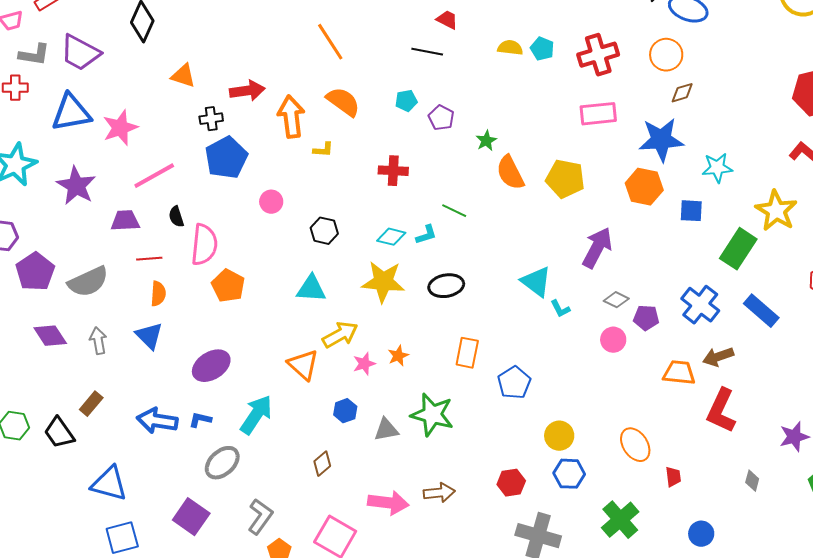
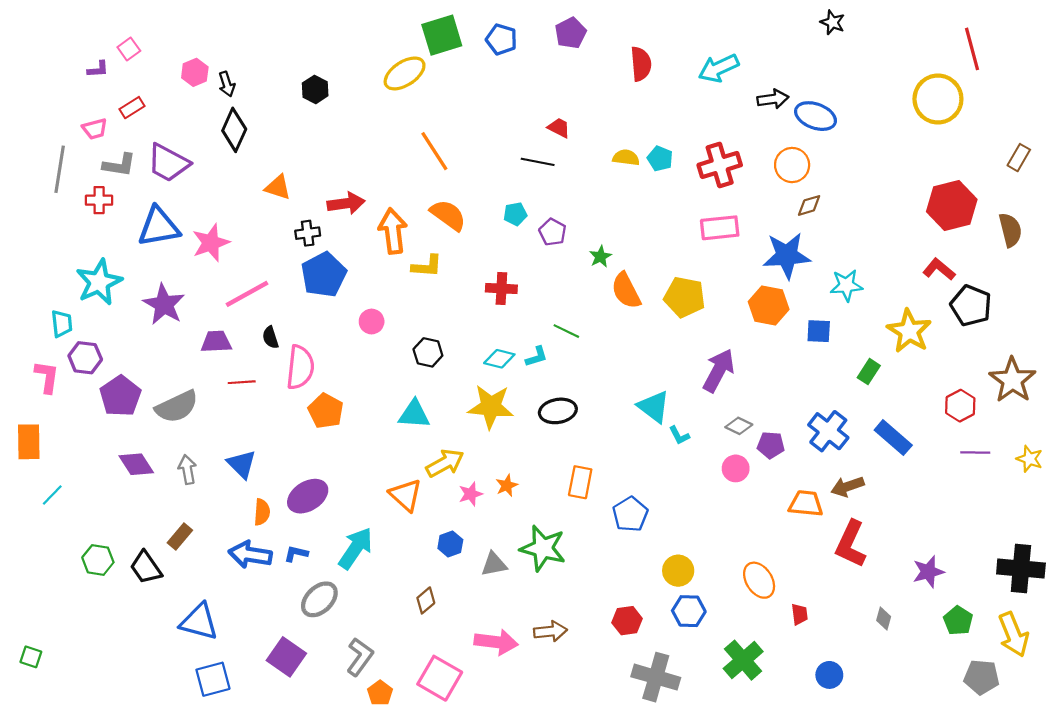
yellow L-shape: (323, 150) -> (427, 266), size x1.4
green rectangle: (738, 249) -> (869, 372), size x0.6
orange semicircle: (158, 294) -> (262, 512), moved

